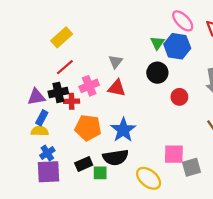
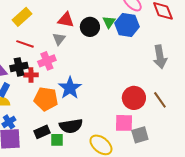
gray triangle: (116, 62) -> (59, 39), moved
red line: (65, 67) -> (25, 44), turned 60
black circle: (157, 73) -> (90, 27), moved
red triangle: (117, 88) -> (66, 20), moved
red circle: (179, 97) -> (134, 98), moved, size x1.5
blue star: (123, 130) -> (70, 88), moved

